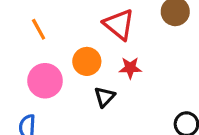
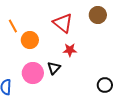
orange circle: (87, 61) -> (30, 40), moved
pink circle: (45, 81) -> (33, 73), moved

